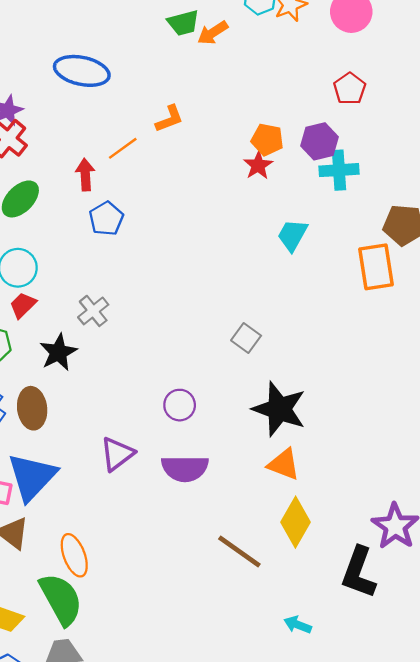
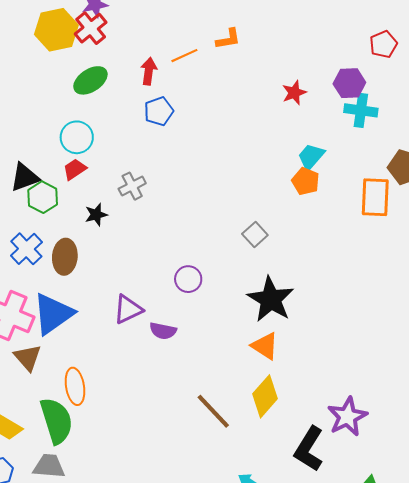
orange pentagon: (267, 140) -> (306, 181), moved
black star: (58, 352) -> (96, 215), size x0.7
purple semicircle: (185, 468) -> (163, 331), moved, size x0.7

